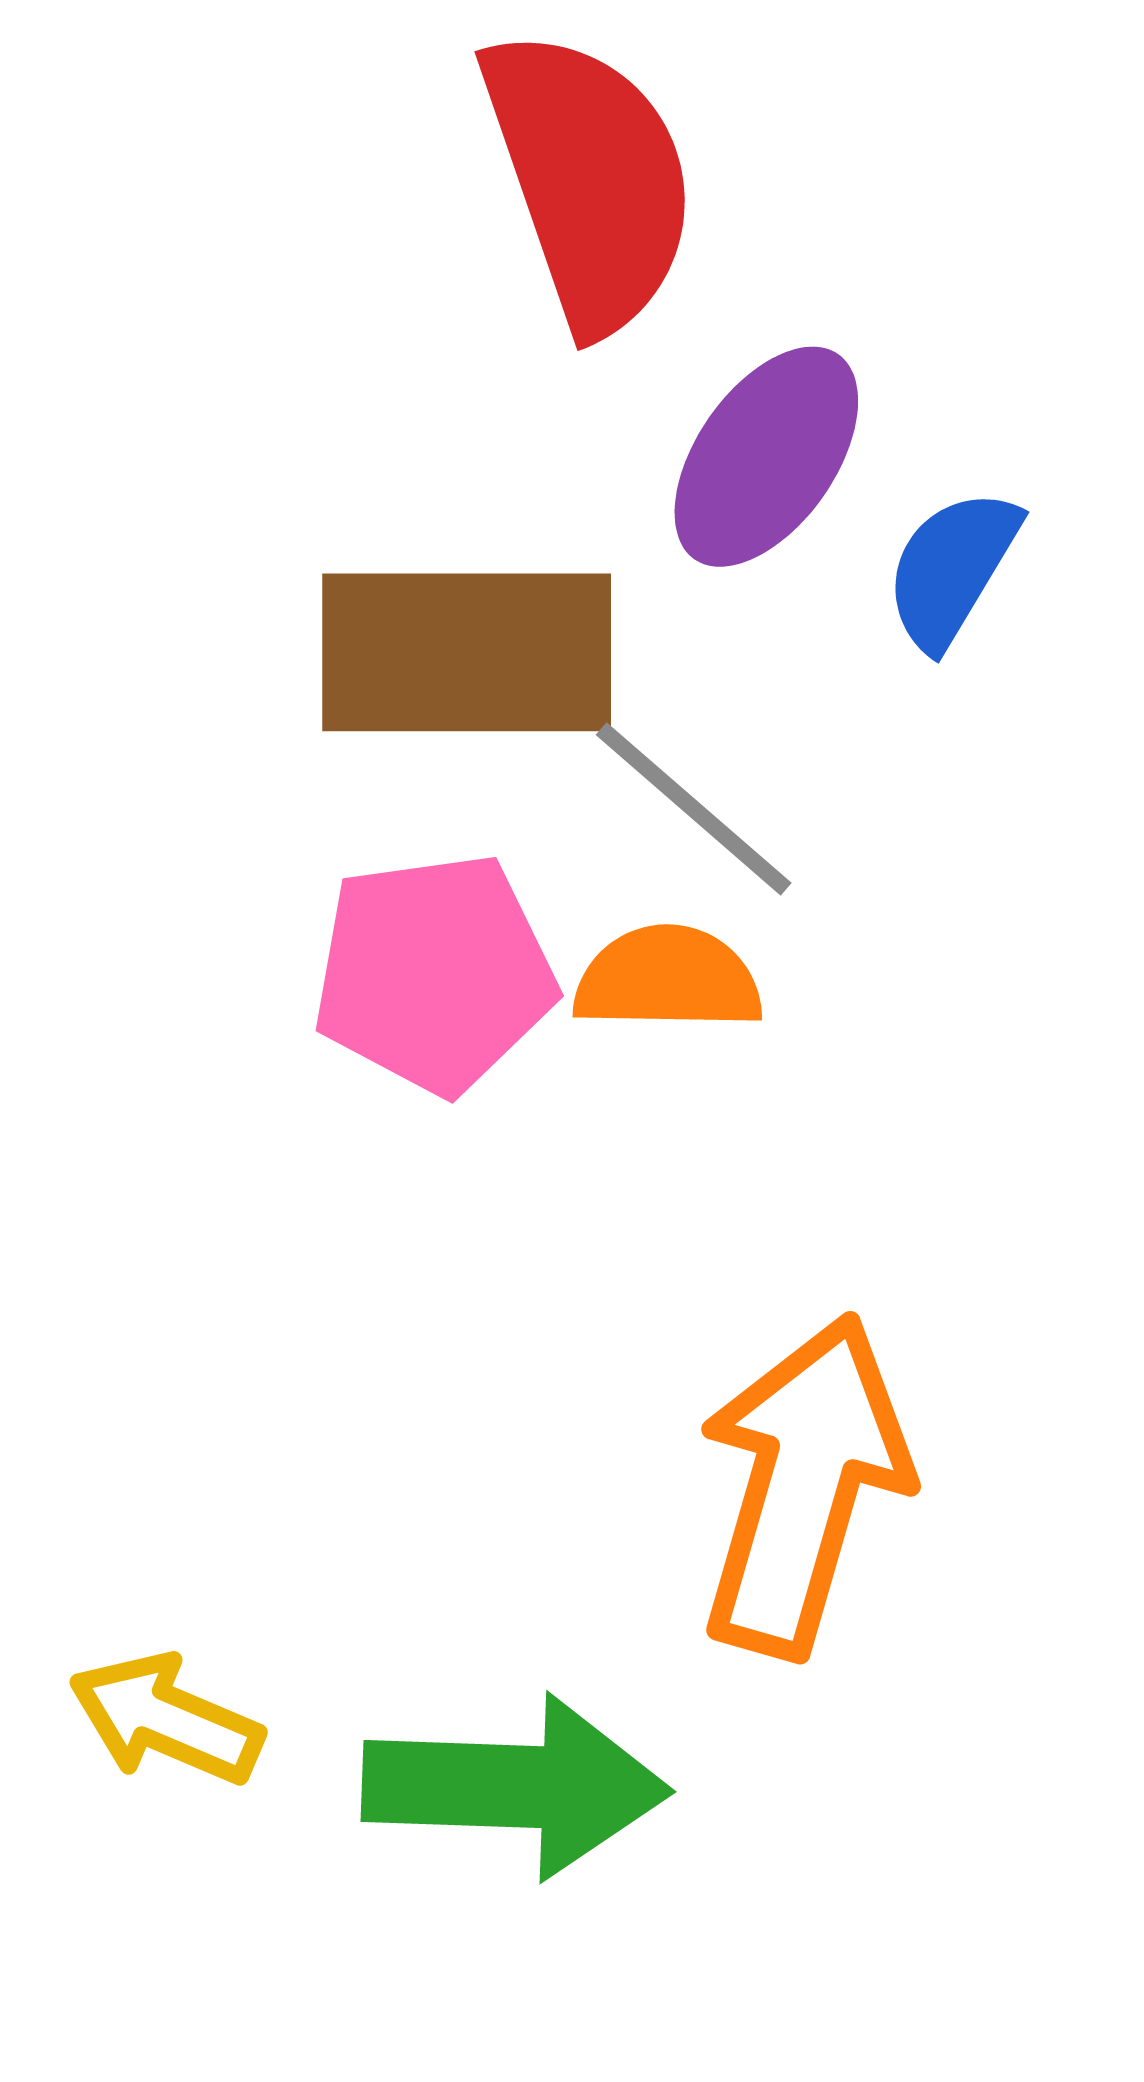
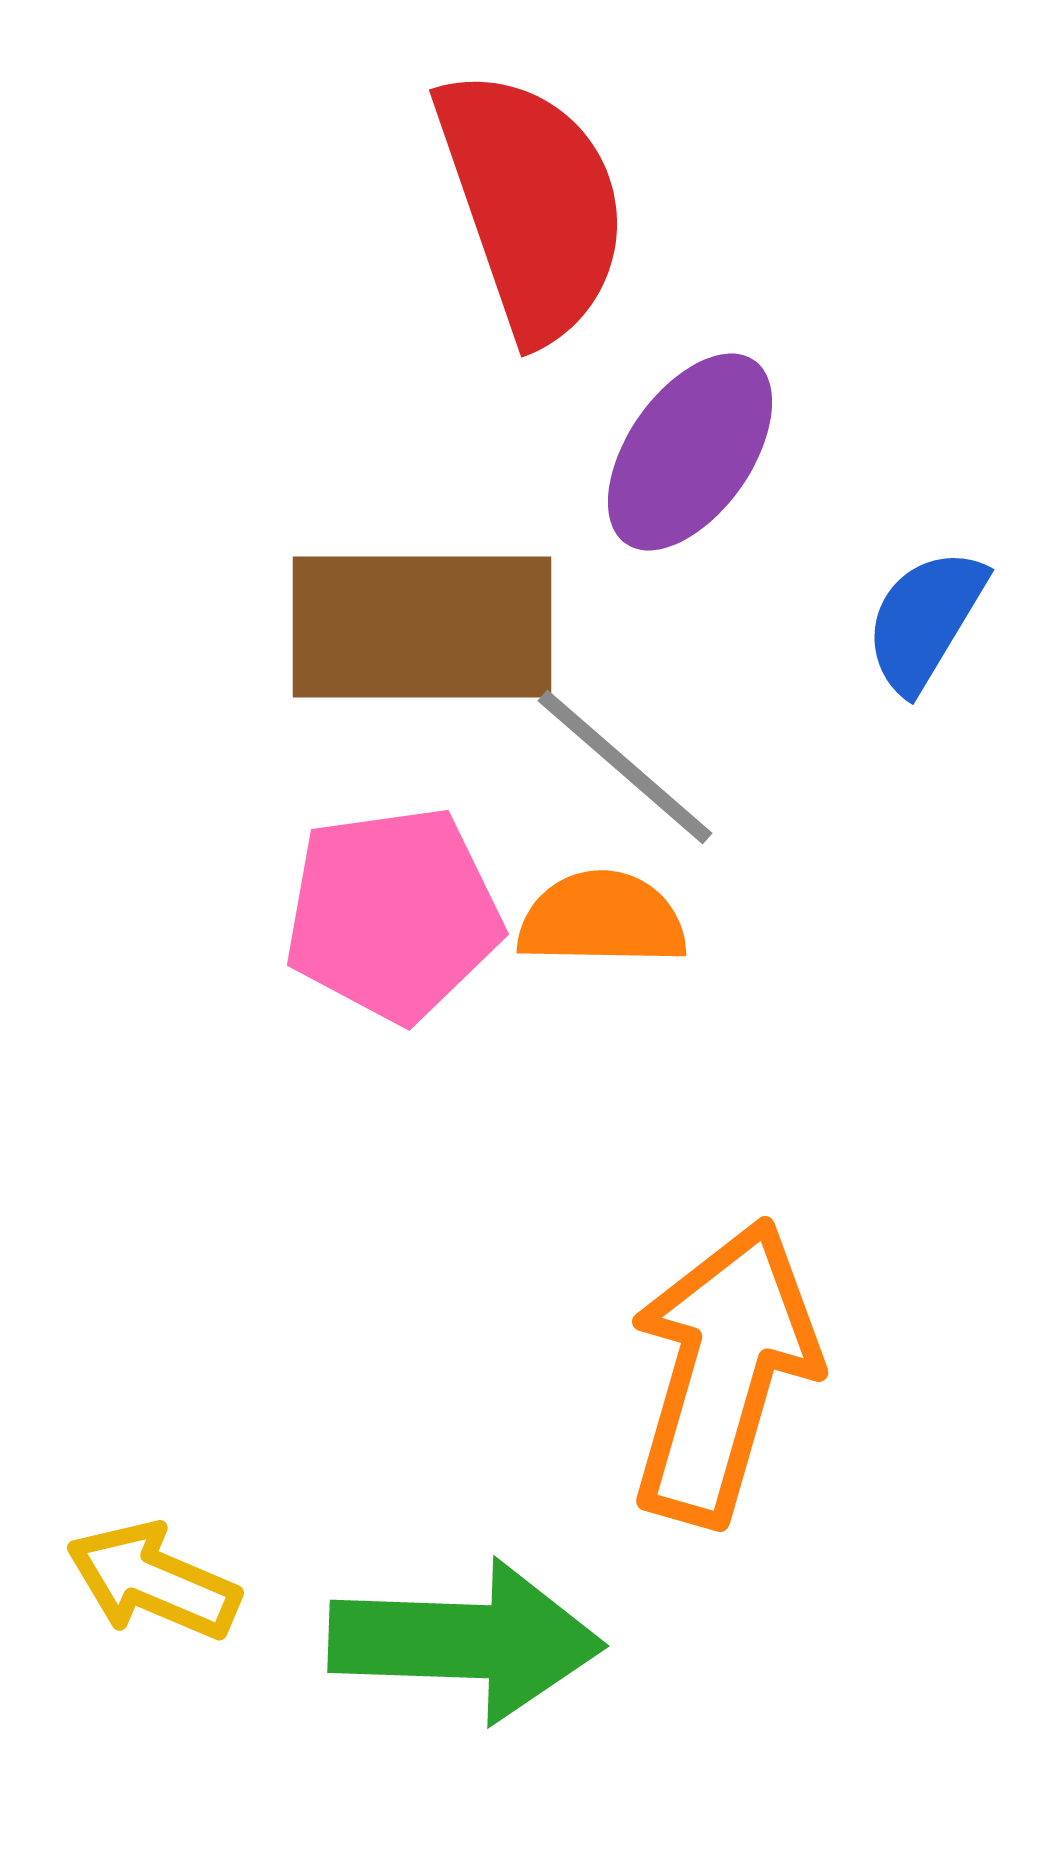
blue semicircle: (952, 569) -> (925, 620), moved

